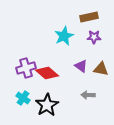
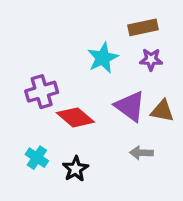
purple triangle: (81, 66) -> (130, 106), size x1.5
purple cross: (26, 68) -> (42, 92), moved
black star: (47, 105) -> (75, 169), size x0.7

